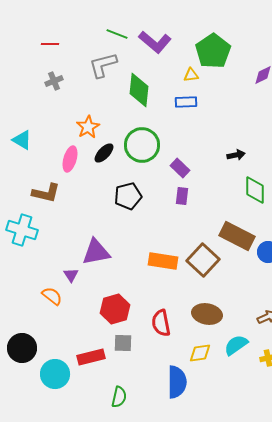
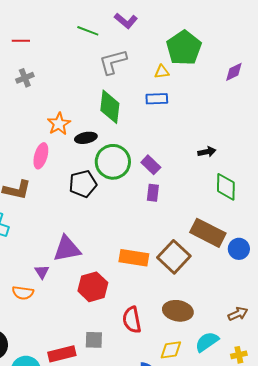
purple L-shape: (155, 42) -> (126, 21), moved, size x0.7
gray L-shape: (103, 65) -> (113, 62), moved
green diamond: (139, 90) -> (110, 107), moved
green circle: (142, 145) -> (113, 162), moved
black ellipse: (104, 153) -> (86, 138), moved, turned 35
black pentagon: (128, 196) -> (83, 184), moved
orange semicircle: (52, 296) -> (23, 293), turned 150
red hexagon: (115, 309) -> (93, 287), moved

